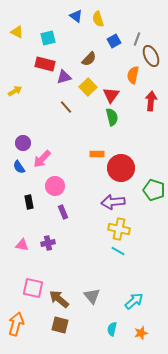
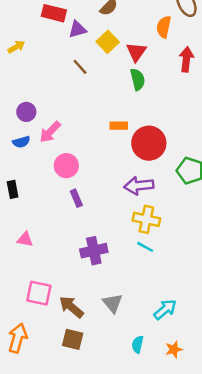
blue semicircle: (19, 167) -> (21, 142), turned -72
black rectangle: (29, 202) -> (13, 189), moved
purple cross: (48, 243) -> (94, 251), moved, size x1.5

